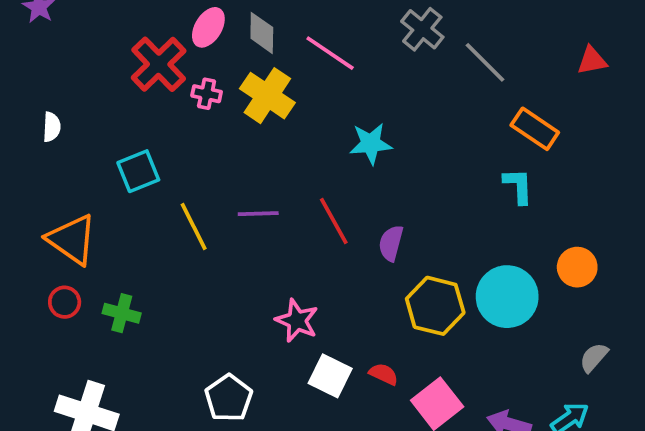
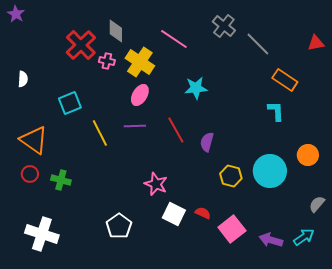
pink ellipse: (208, 27) -> (140, 95), moved
gray diamond: (262, 33) -> (116, 31), moved
yellow hexagon: (435, 306) -> (231, 176), size x0.7

